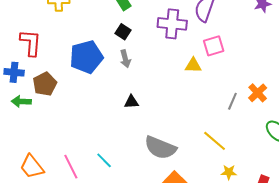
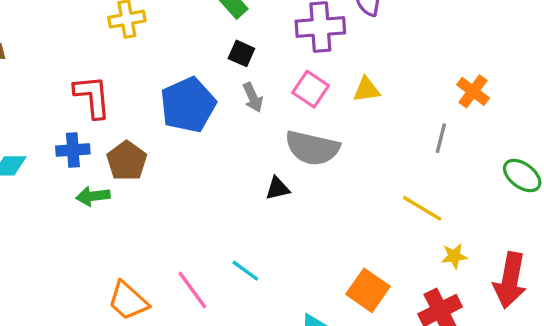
pink square: (214, 46) -> (311, 89), moved, turned -30
orange cross: (258, 93) -> (473, 91), moved
black triangle: (131, 102) -> (278, 188), moved
gray semicircle: (160, 148) -> (312, 148), moved

